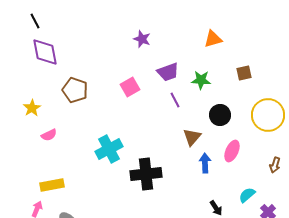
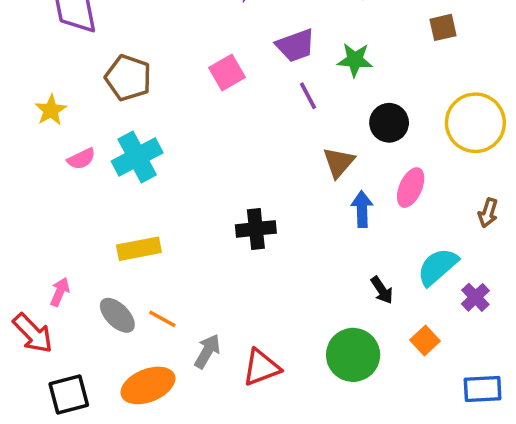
brown square: (244, 73) -> (443, 27), moved
cyan cross: (109, 149) -> (137, 157), moved
black cross: (146, 174) -> (256, 229), size x0.7
yellow rectangle: (52, 185) -> (139, 249), moved
cyan semicircle: (247, 195) -> (438, 267), size x1.4

